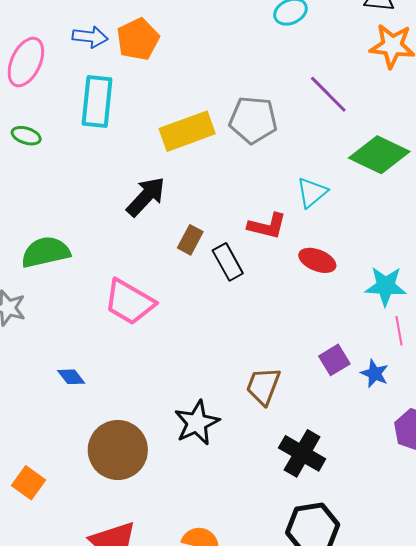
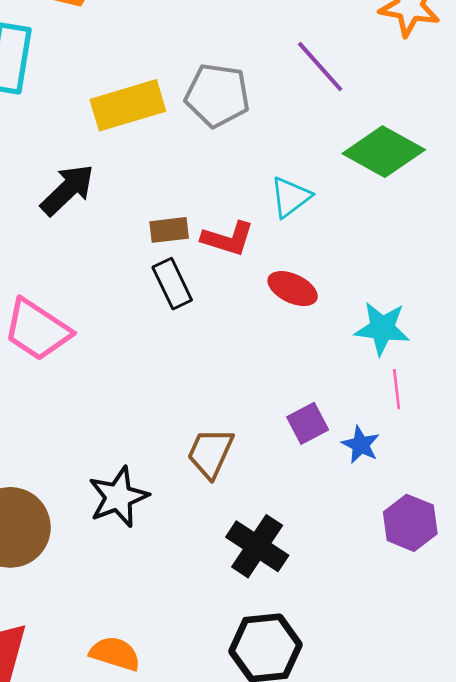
brown rectangle: (190, 240) -> (169, 230), moved, turned 52

